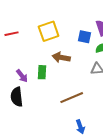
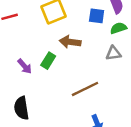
green rectangle: (42, 72) -> (48, 61), turned 32
black semicircle: (17, 97) -> (21, 108), moved

